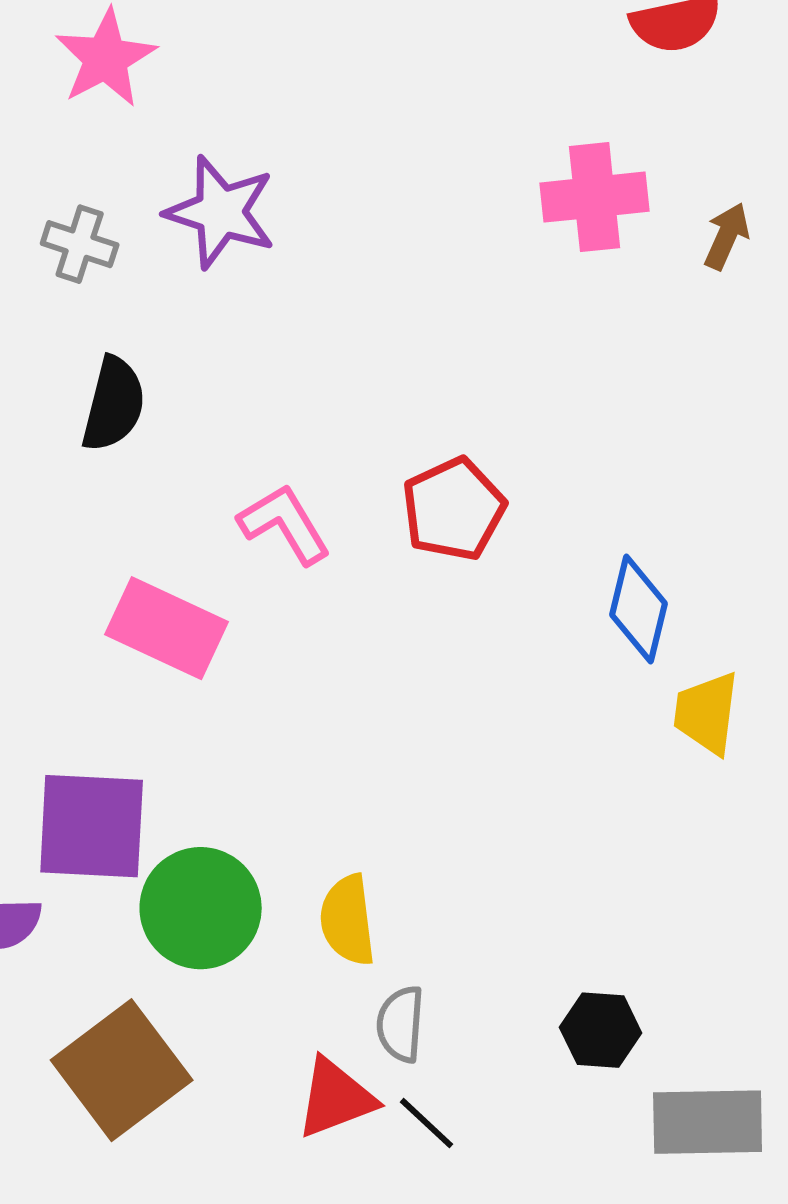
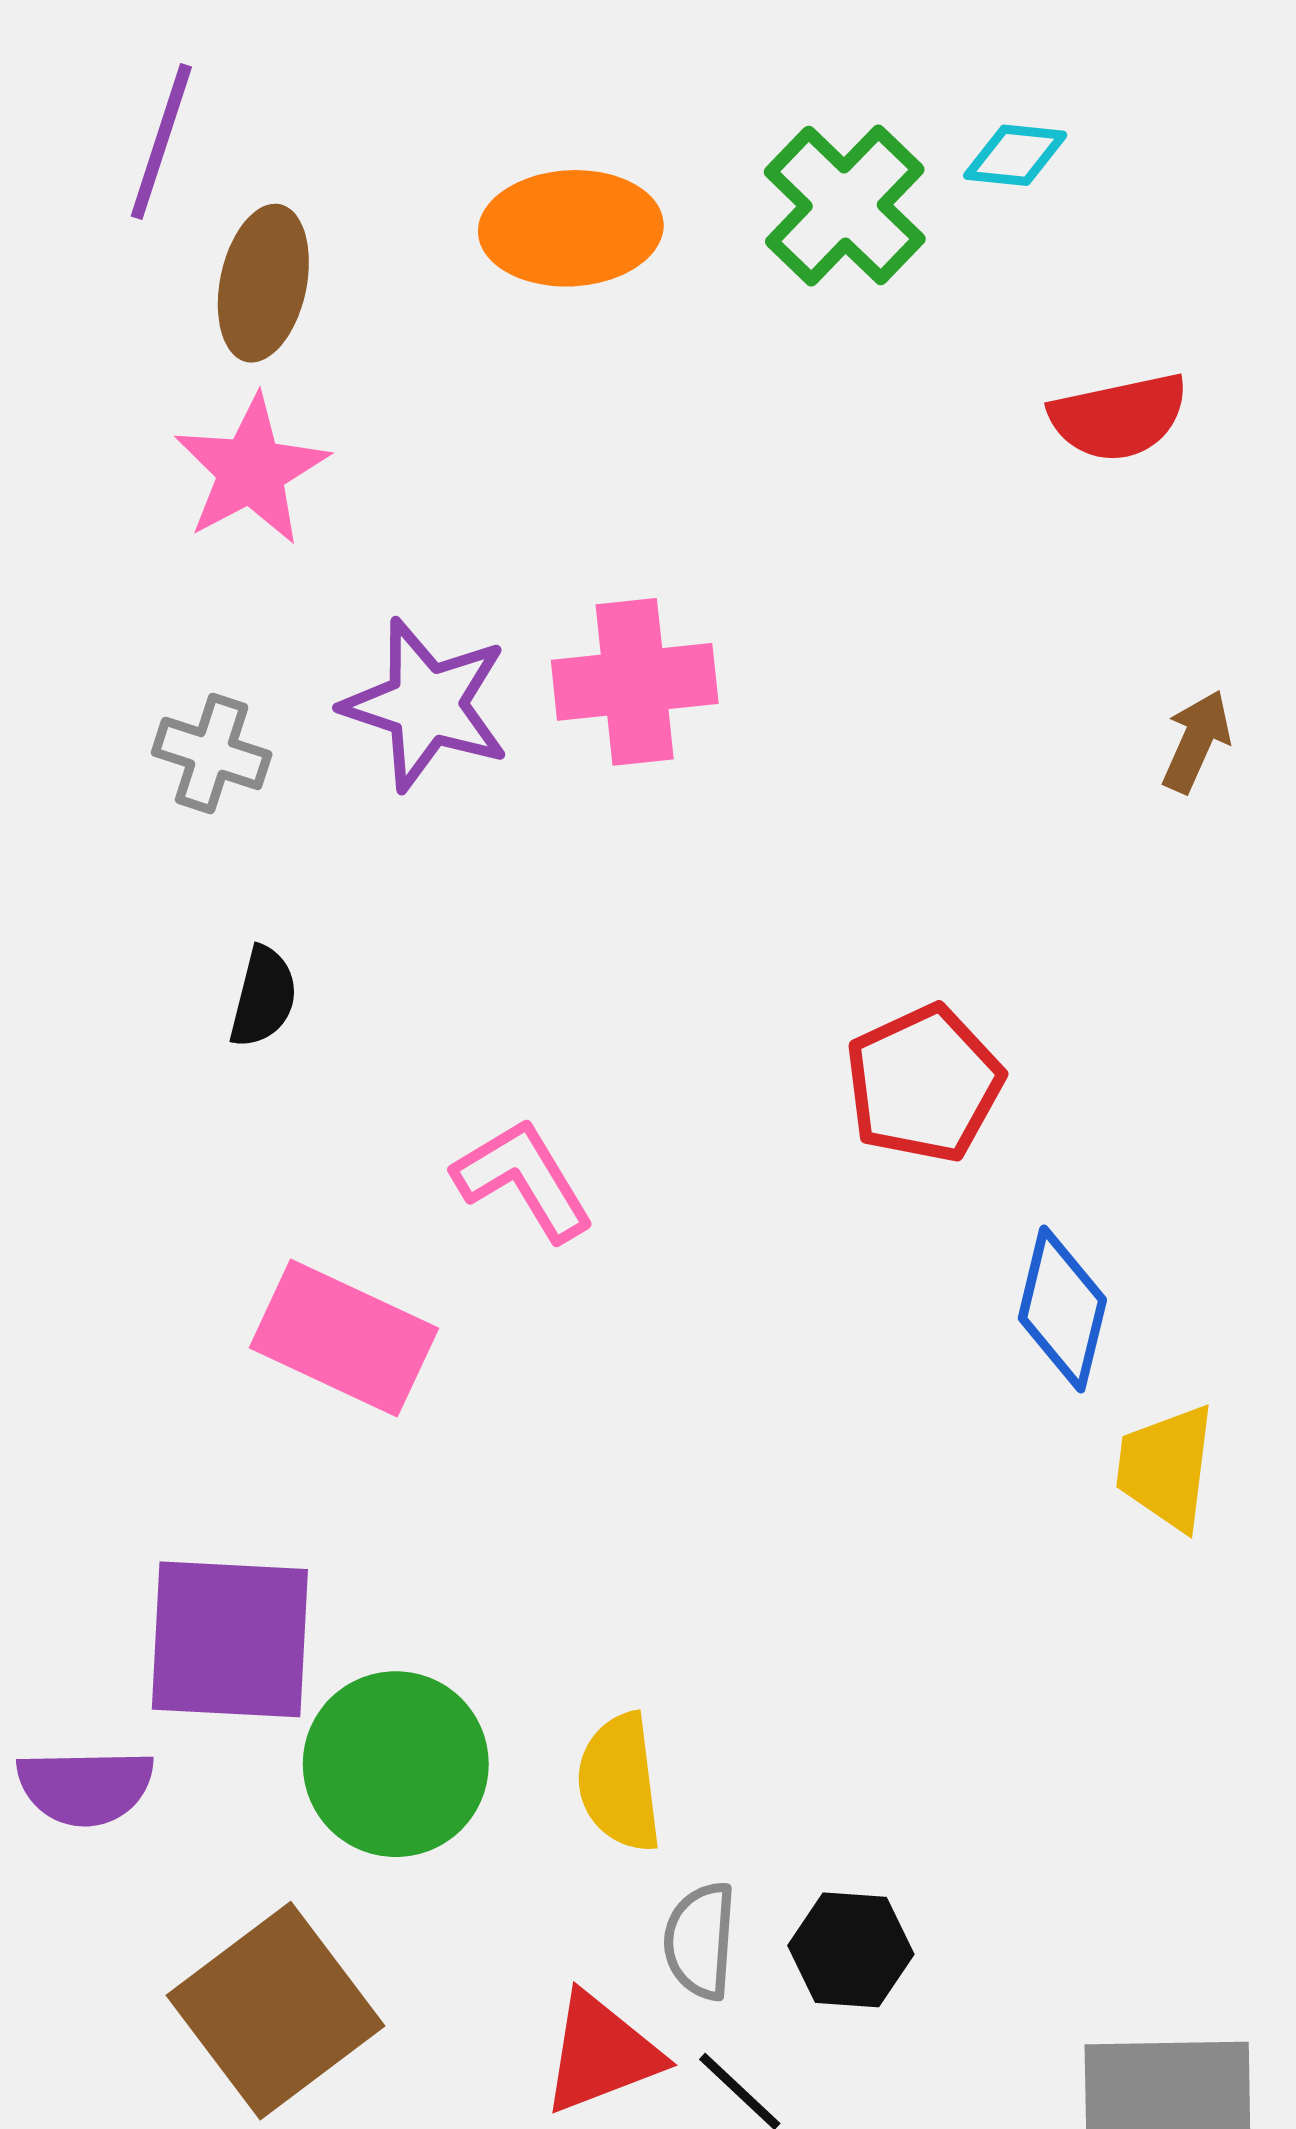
pink cross: (595, 197) -> (635, 682), moved
black semicircle: (114, 404) -> (263, 997), size x0.7
red pentagon: (454, 509) -> (924, 1084), moved
black hexagon: (601, 1030) -> (851, 1950), moved

